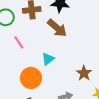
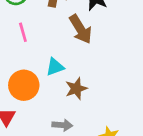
brown star: (84, 73) -> (76, 89), moved

